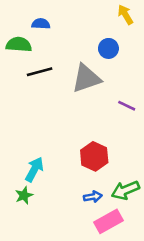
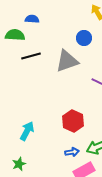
green star: (24, 195) -> (19, 164), moved

